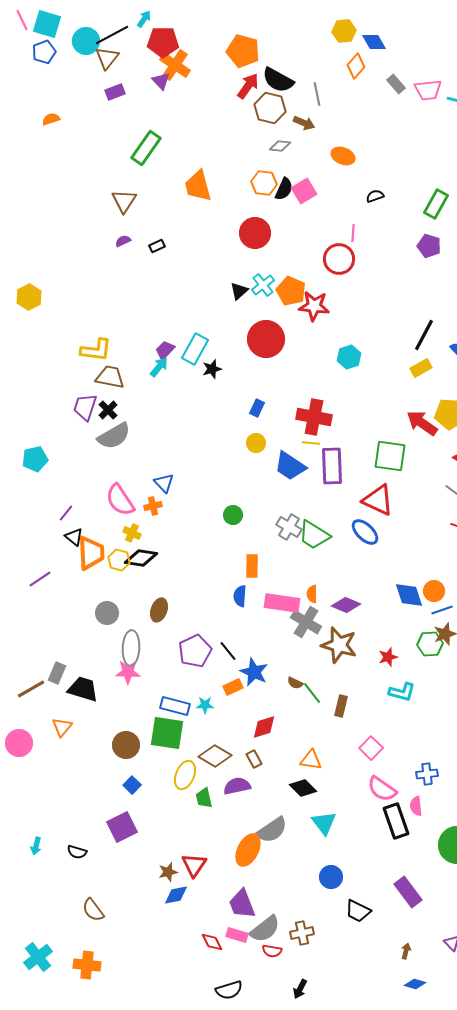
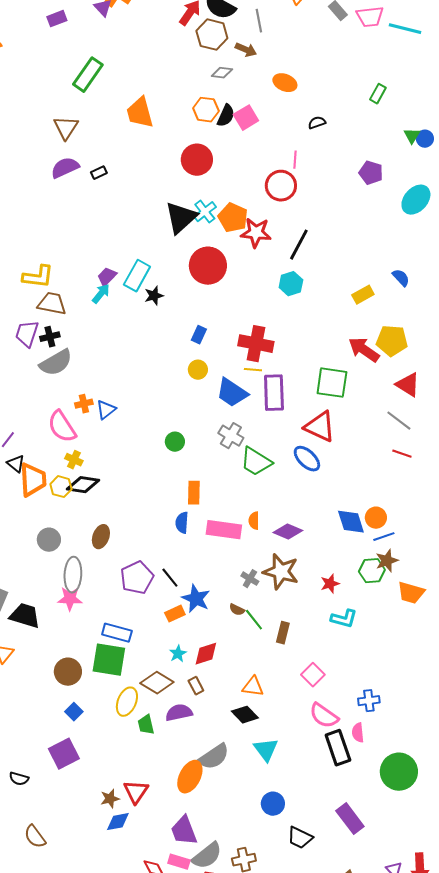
green rectangle: (436, 204) -> (378, 94), moved, size x0.7
purple semicircle: (123, 241) -> (65, 168), size x1.8
black triangle: (239, 291) -> (181, 218), size x1.8
black line: (424, 335) -> (299, 245), moved
black cross: (108, 410) -> (50, 337), turned 30
blue triangle: (164, 483) -> (106, 410), turned 35
orange cross: (153, 506) -> (84, 404), moved
gray cross: (289, 527) -> (231, 436), moved
gray cross: (306, 622) -> (250, 579), moved, size x0.6
cyan star: (205, 705) -> (178, 654), moved, turned -30

